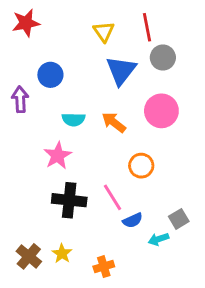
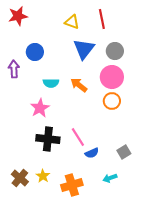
yellow triangle: (104, 32) -> (72, 22), turned -35
gray circle: (163, 58) -> (115, 51), moved
orange circle: (141, 166) -> (112, 101), moved
cyan arrow: (159, 239) -> (110, 178), moved
orange cross: (104, 267) -> (72, 185), size x1.5

